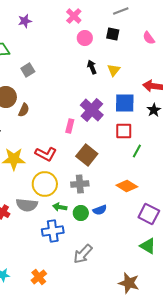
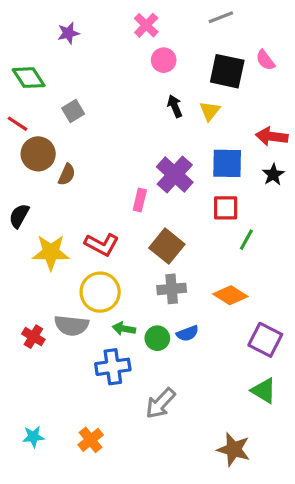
black square: (113, 34) -> (227, 71), moved, size x1.6
gray cross: (80, 184) -> (172, 289), moved

